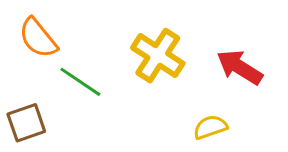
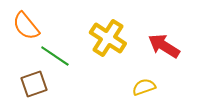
brown square: (26, 123) -> (34, 84), moved

